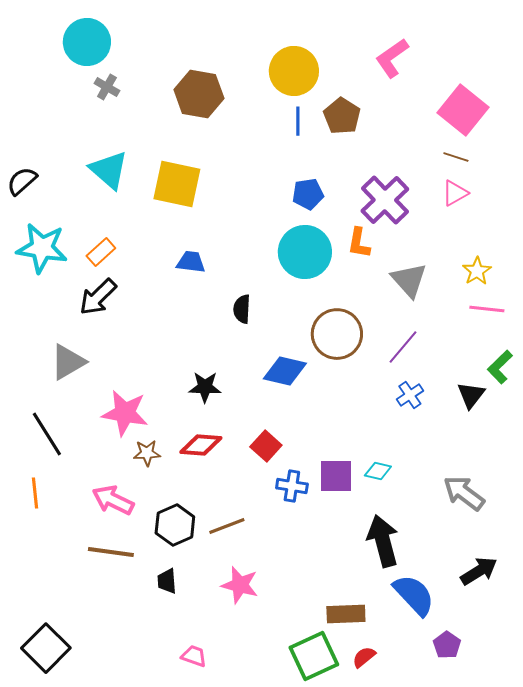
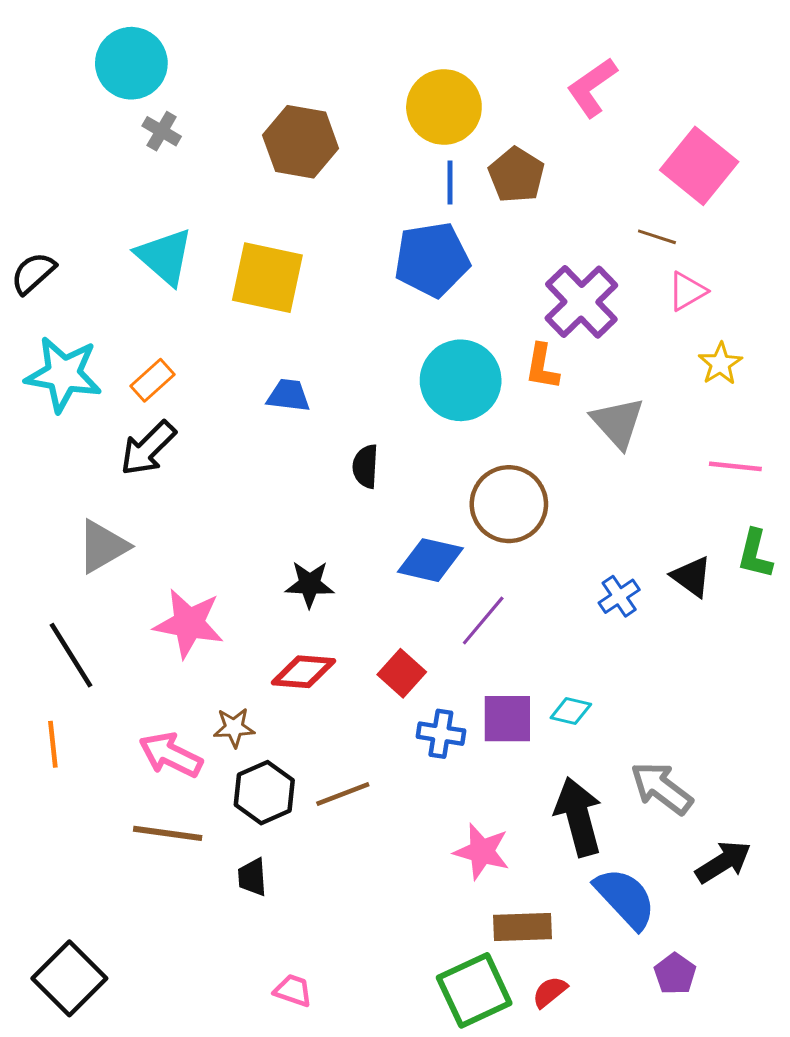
brown line: (456, 157) -> (657, 237), moved
blue pentagon: (308, 194) -> (432, 260), moved, size x1.6
yellow star: (477, 271) -> (720, 364), moved
purple line: (403, 347) -> (483, 620), moved
green L-shape: (500, 367) -> (755, 554), turned -32
black triangle: (471, 395) -> (692, 577), moved, turned -32
brown star: (147, 453) -> (234, 728), moved
gray arrow: (464, 493) -> (661, 788), moved
pink star: (240, 585) -> (482, 851), moved

